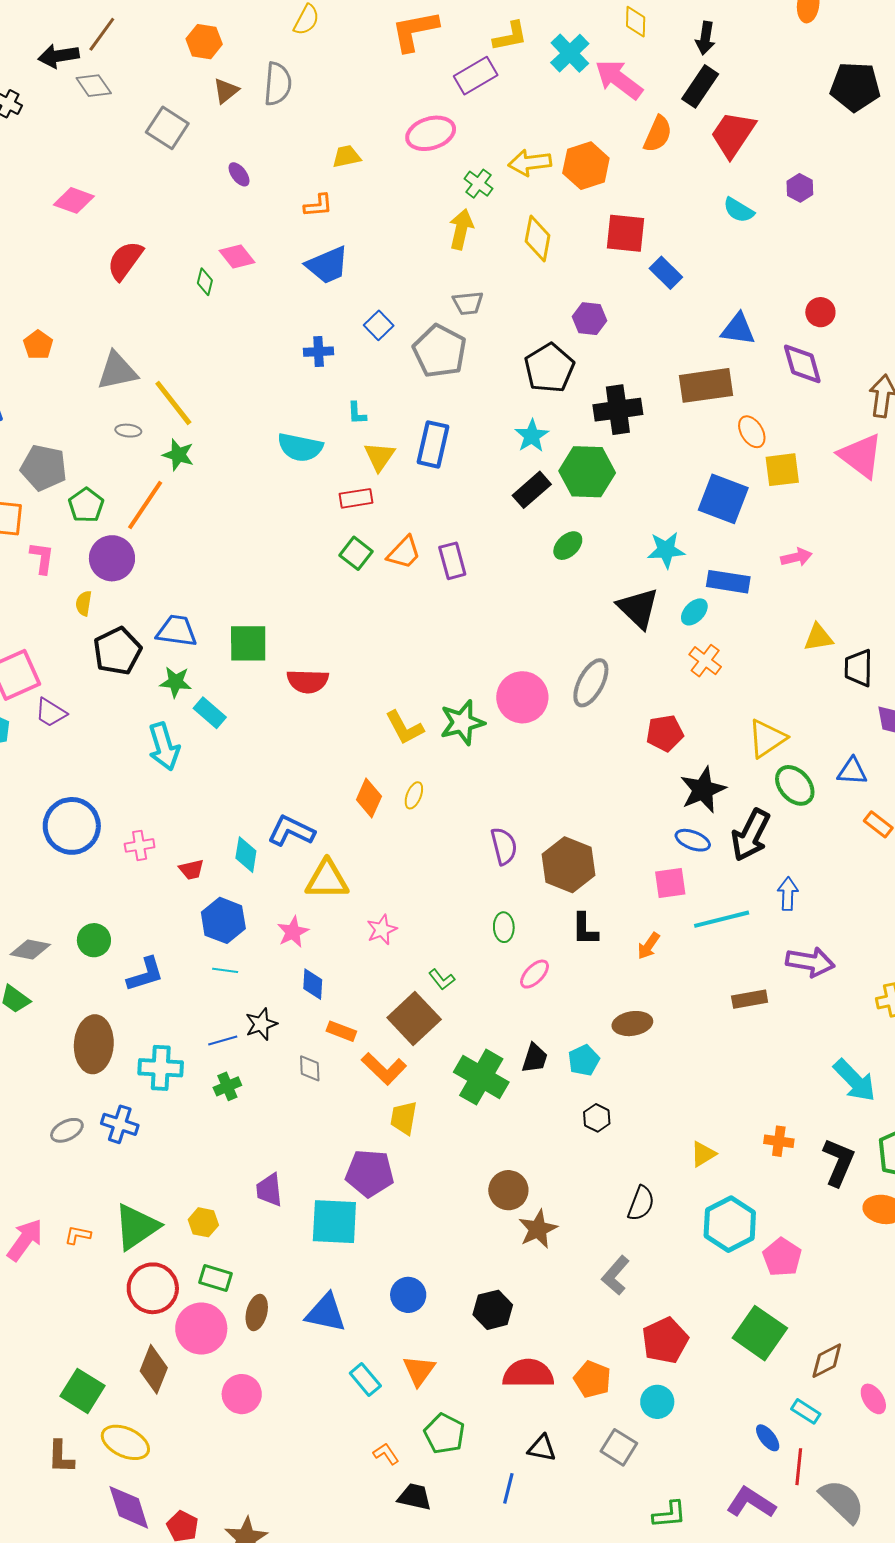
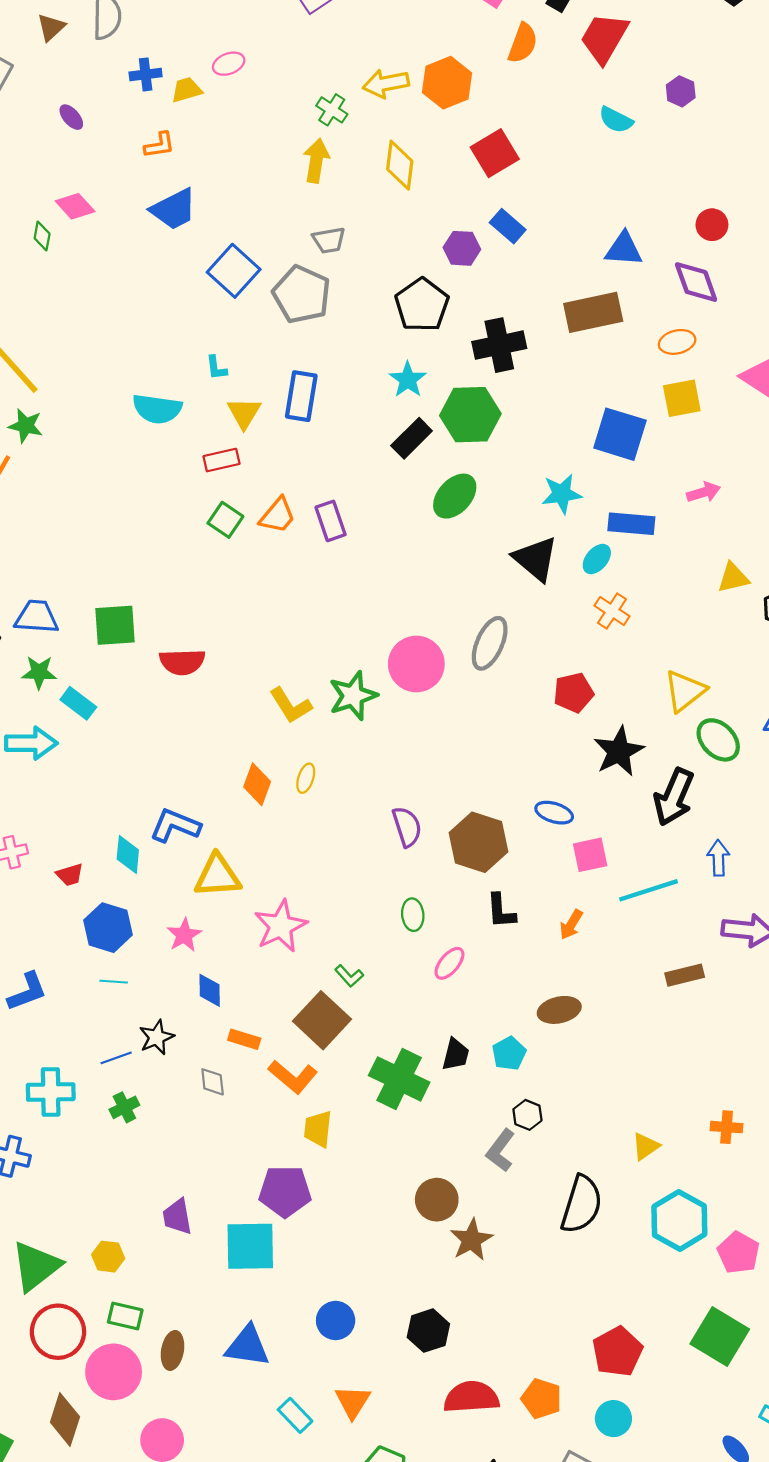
pink ellipse: (431, 133) -> (229, 64), moved, size x0.6
red square: (625, 233) -> (495, 153), turned -33
blue rectangle: (666, 273) -> (508, 226), moved
blue square: (379, 325) -> (234, 271), size x1.6
blue cross: (319, 352) -> (146, 74), moved
orange ellipse: (752, 432) -> (677, 342), moved, turned -68
green ellipse: (568, 546) -> (455, 496), size x1.4
cyan arrow: (164, 746) -> (31, 743), turned -69
blue ellipse: (693, 840) -> (554, 813), moved
pink star: (382, 930) -> (281, 926), size x1.6
black semicircle: (641, 1203) -> (581, 1204), size x1.5
gray L-shape: (616, 1275) -> (501, 1150), moved

